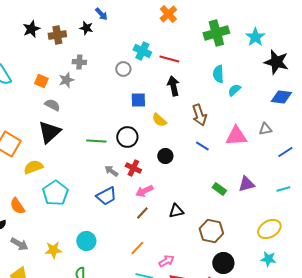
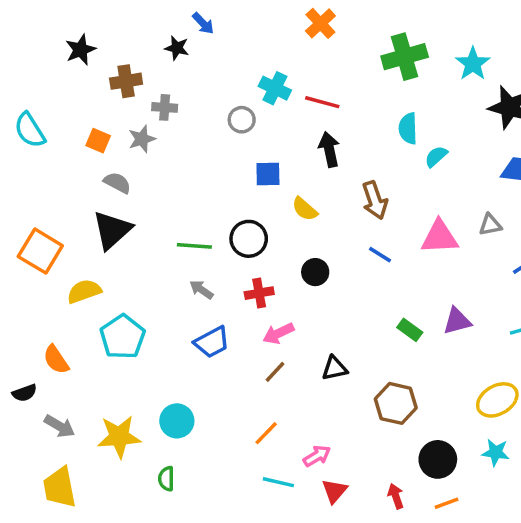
brown cross: (57, 35) -> (126, 81), moved
red cross: (133, 168) -> (259, 293), turned -35
gray arrow: (111, 171) -> (201, 290), moved
yellow star: (53, 250) -> (119, 437), size x1.4
black circle: (223, 263) -> (438, 459), moved

